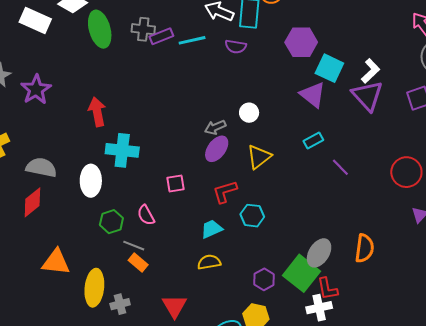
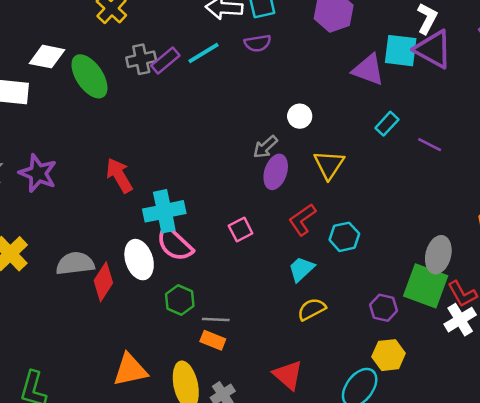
cyan square: (329, 68) -> (401, 51), moved
red diamond: (32, 202) -> (103, 282), moved
pink semicircle: (146, 215) -> (175, 244), moved, size x1.5
orange rectangle: (138, 262) -> (213, 340), moved

